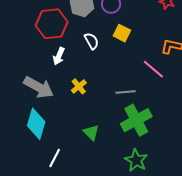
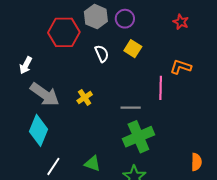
white arrow: (59, 56) -> (26, 65), moved
pink line: (153, 69) -> (161, 88), turned 45
green triangle: (91, 132) -> (92, 164), moved, turned -30

